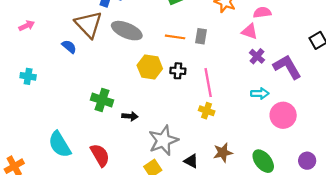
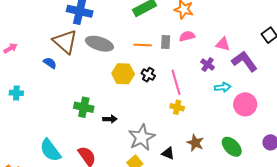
pink semicircle: (262, 12) -> (187, 36), moved
pink triangle: (249, 31) -> (223, 44), moved
purple cross: (257, 56) -> (208, 64), moved
black cross: (178, 71) -> (148, 75), turned 32
brown star: (223, 153) -> (195, 143), turned -30

